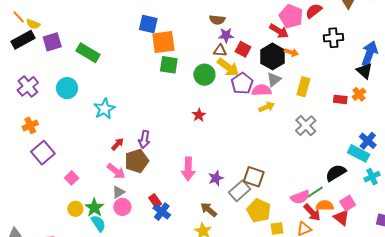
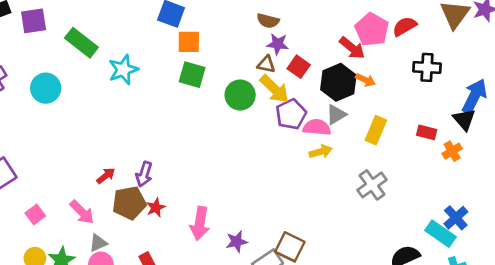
orange square: (163, 42) -> (189, 42), size x0.7
red rectangle: (340, 99) -> (427, 132), moved
cyan star: (104, 109) -> (123, 70), moved
red star: (199, 115) -> (156, 208), moved
pink arrow: (116, 171) -> (82, 212), moved

